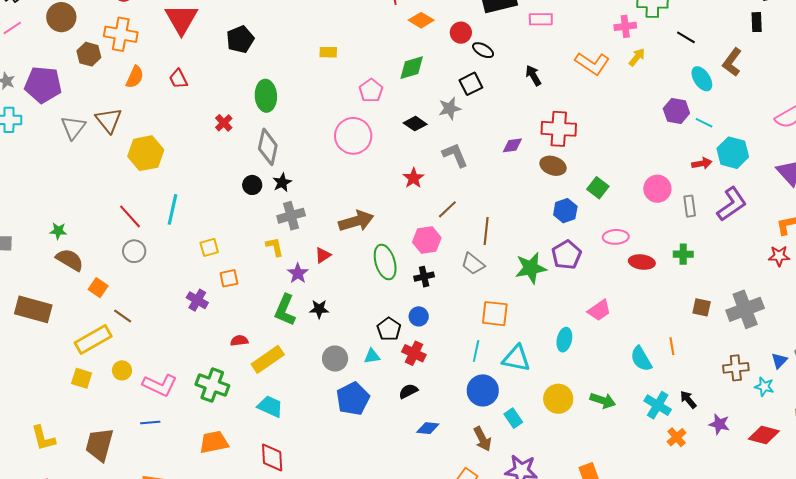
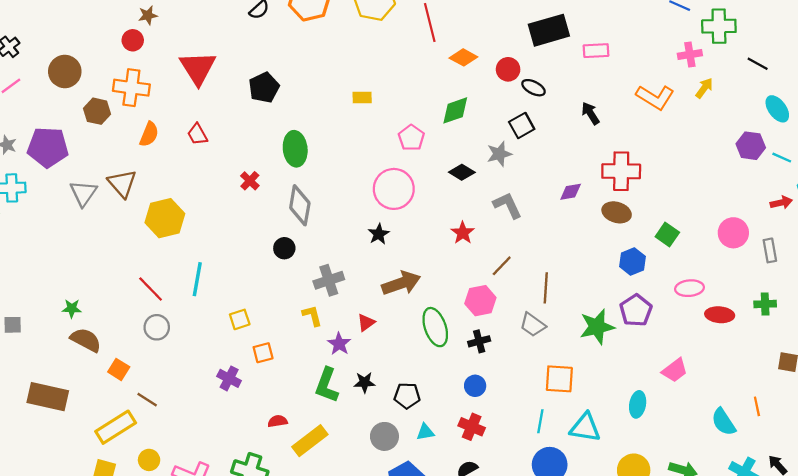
black star: (282, 182) -> (379, 234), moved
black pentagon: (389, 329) -> (407, 396), moved, turned -30

